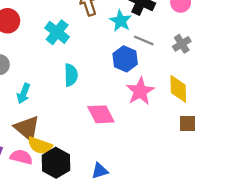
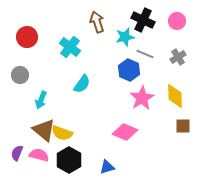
cyan star: (121, 21) -> (125, 37), turned 30
cyan semicircle: (71, 75) -> (82, 84), turned 36
pink diamond: (101, 114) -> (125, 132), moved, turned -40
yellow semicircle: (40, 145) -> (62, 133), moved

